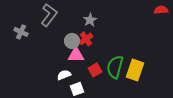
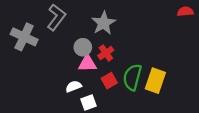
gray star: (90, 20) -> (104, 23), size x1.5
gray cross: (21, 32) -> (24, 37), size x1.6
red cross: (86, 39) -> (106, 53), moved

